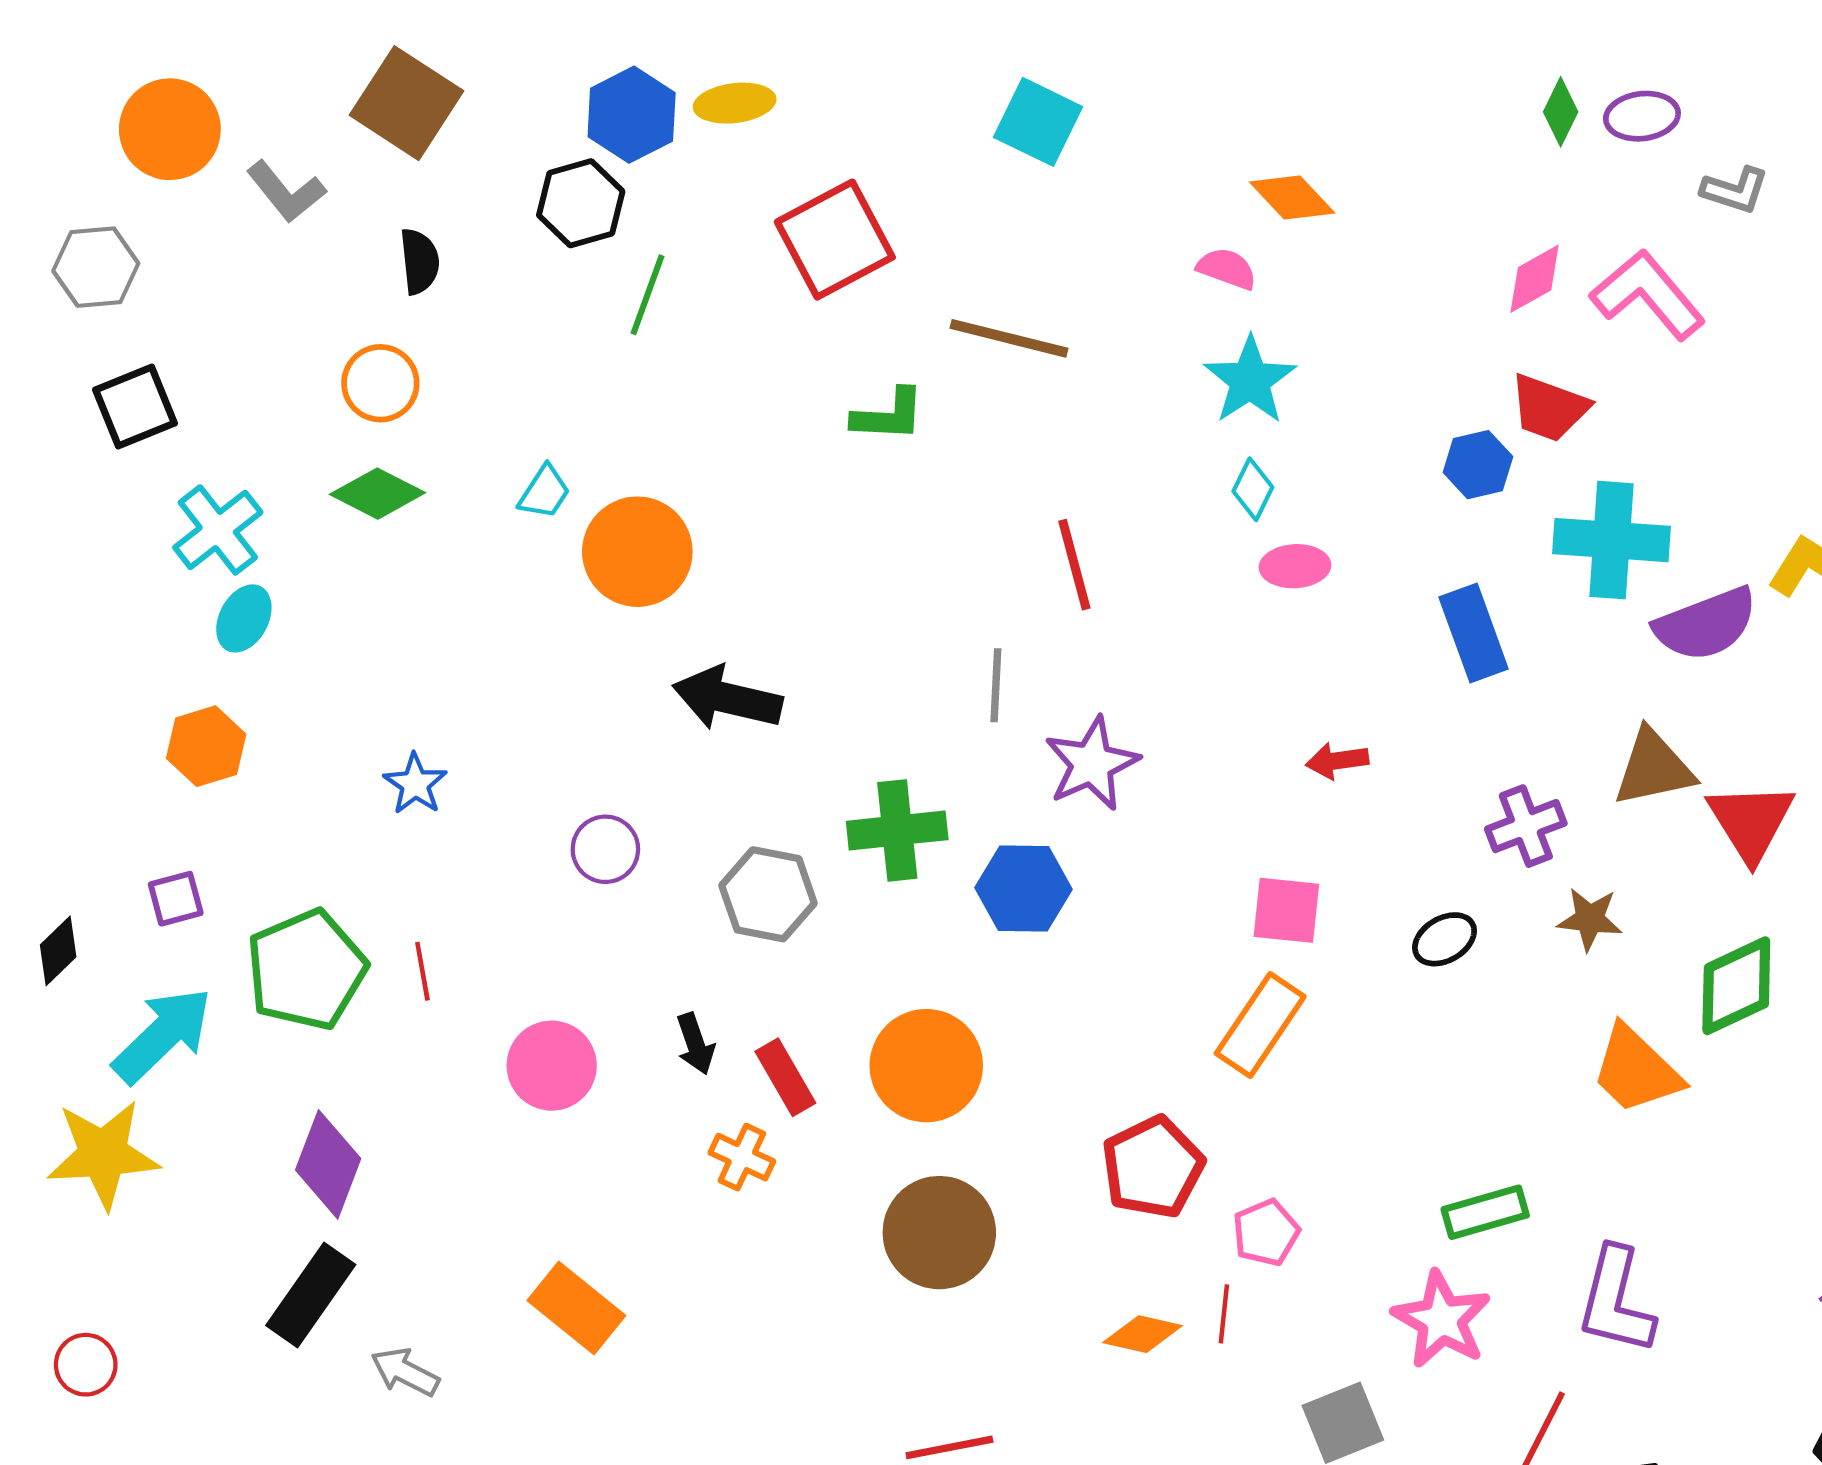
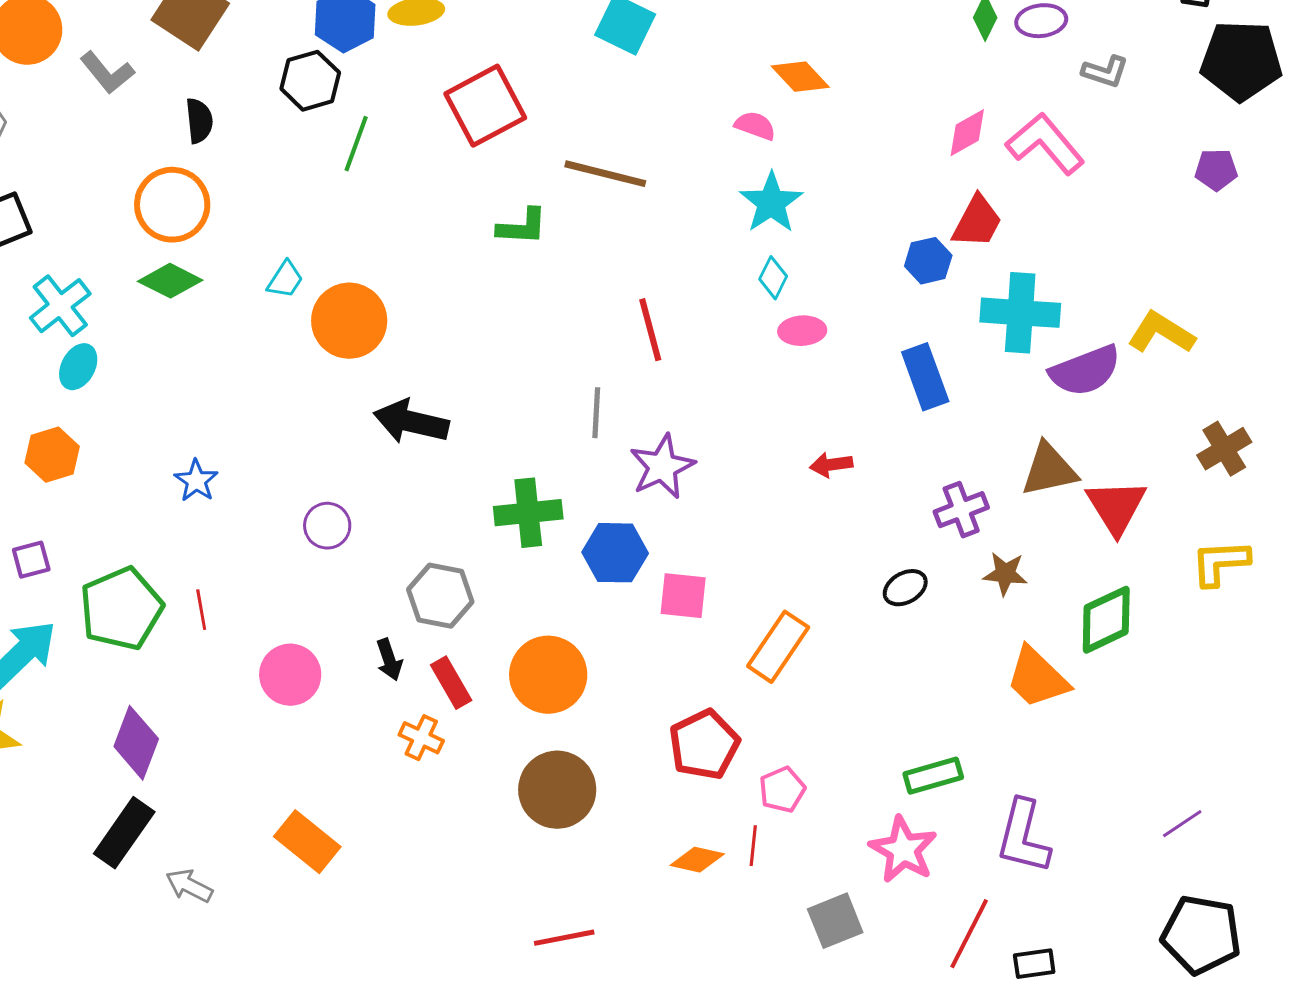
orange circle: (380, 383) -> (172, 205), size x1.4
red trapezoid: (1549, 408) -> (977, 222), turned -82
gray hexagon: (768, 894) -> (440, 596), moved
pink square: (1286, 910) -> (683, 596), moved

